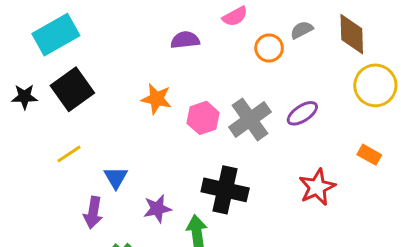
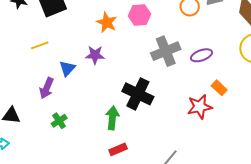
pink hexagon: (203, 118) -> (139, 15), moved
orange rectangle: (369, 155) -> (219, 88), moved
purple star: (157, 209) -> (95, 55), moved

